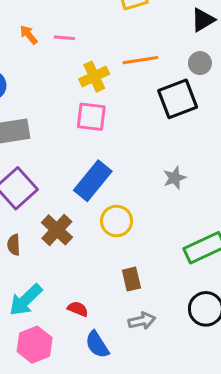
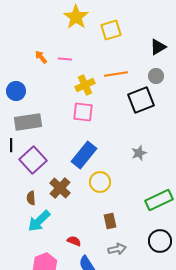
cyan arrow: (26, 300) -> (39, 221), moved

